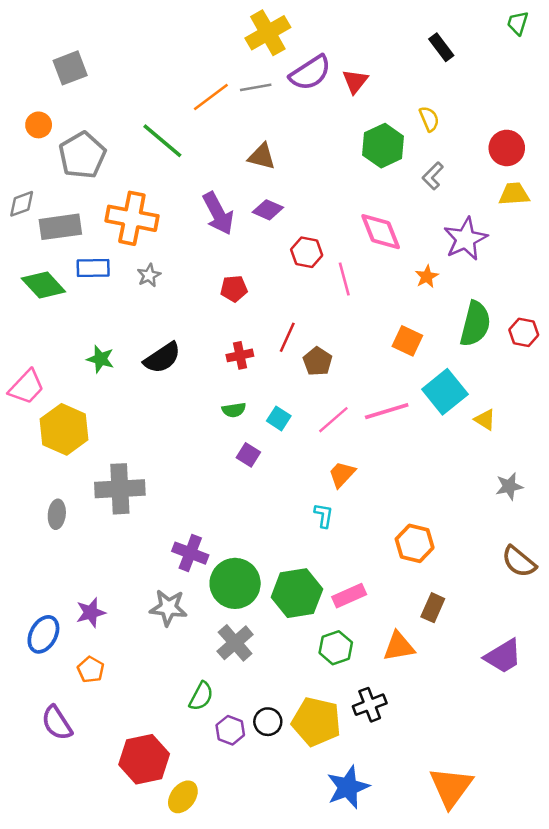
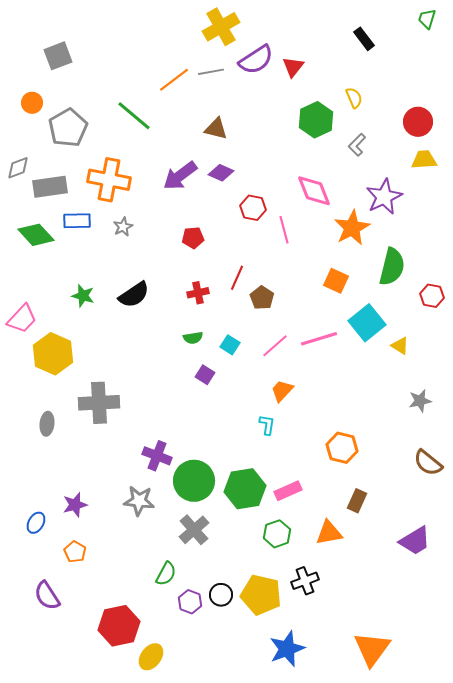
purple arrow: (218, 213) -> (180, 176), turned 81
orange star: (427, 277) -> (352, 228), size x1.8
red hexagon: (524, 332) -> (432, 296), moved
blue ellipse: (43, 634) -> (36, 523), size x0.7

